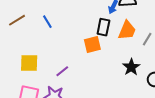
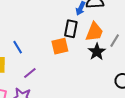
blue line: (47, 22) -> (18, 47), moved
black star: (131, 67) -> (97, 52), moved

